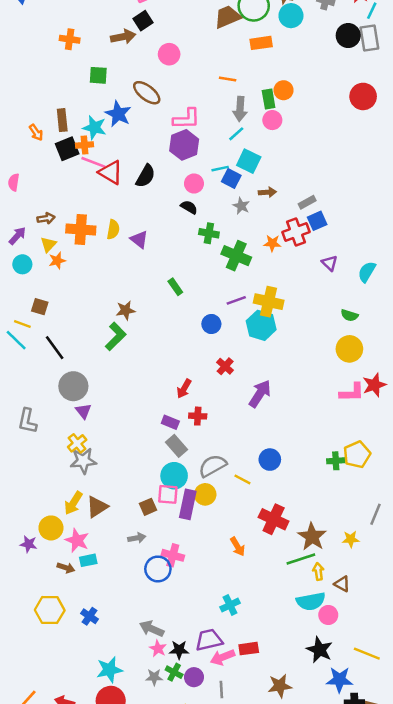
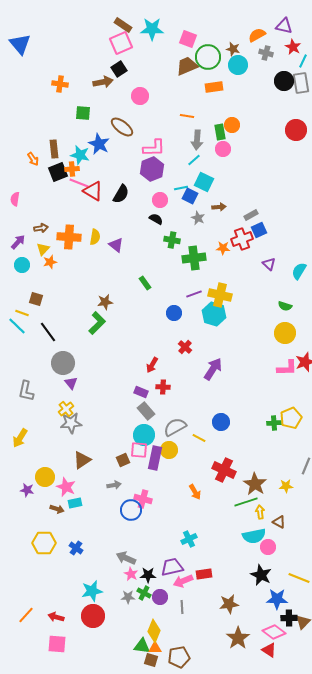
green cross: (236, 256) -> (194, 258), turned -30
yellow arrow: (73, 503) -> (20, 438), moved

